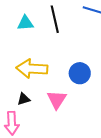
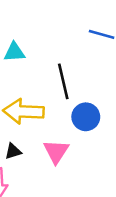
black line: (55, 19) -> (63, 81), moved

